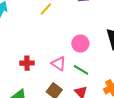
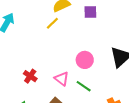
red cross: (27, 63) -> (30, 76), turned 32

